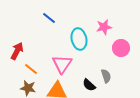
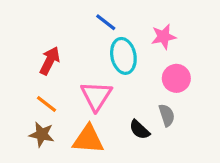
blue line: (49, 18) -> (106, 22), moved
pink circle: (121, 48) -> (176, 78), moved
red arrow: (17, 51) -> (50, 61), moved

